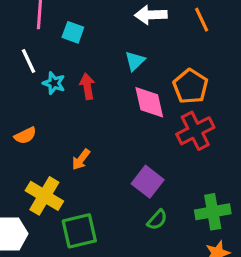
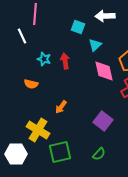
cyan square: (73, 32) -> (78, 27), moved
white line: (29, 61) -> (22, 36), moved
orange semicircle: (25, 136) -> (31, 84), moved, turned 40
green semicircle: (157, 220) -> (99, 154), moved

